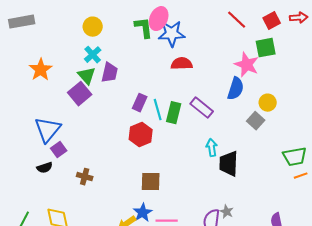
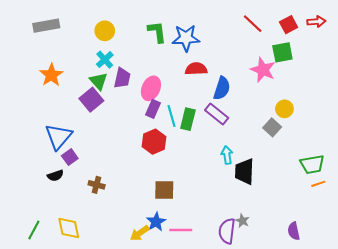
pink ellipse: (159, 19) -> (151, 88), moved
gray rectangle: (22, 22) -> (46, 26), moved
blue semicircle: (236, 89) -> (222, 88), moved

